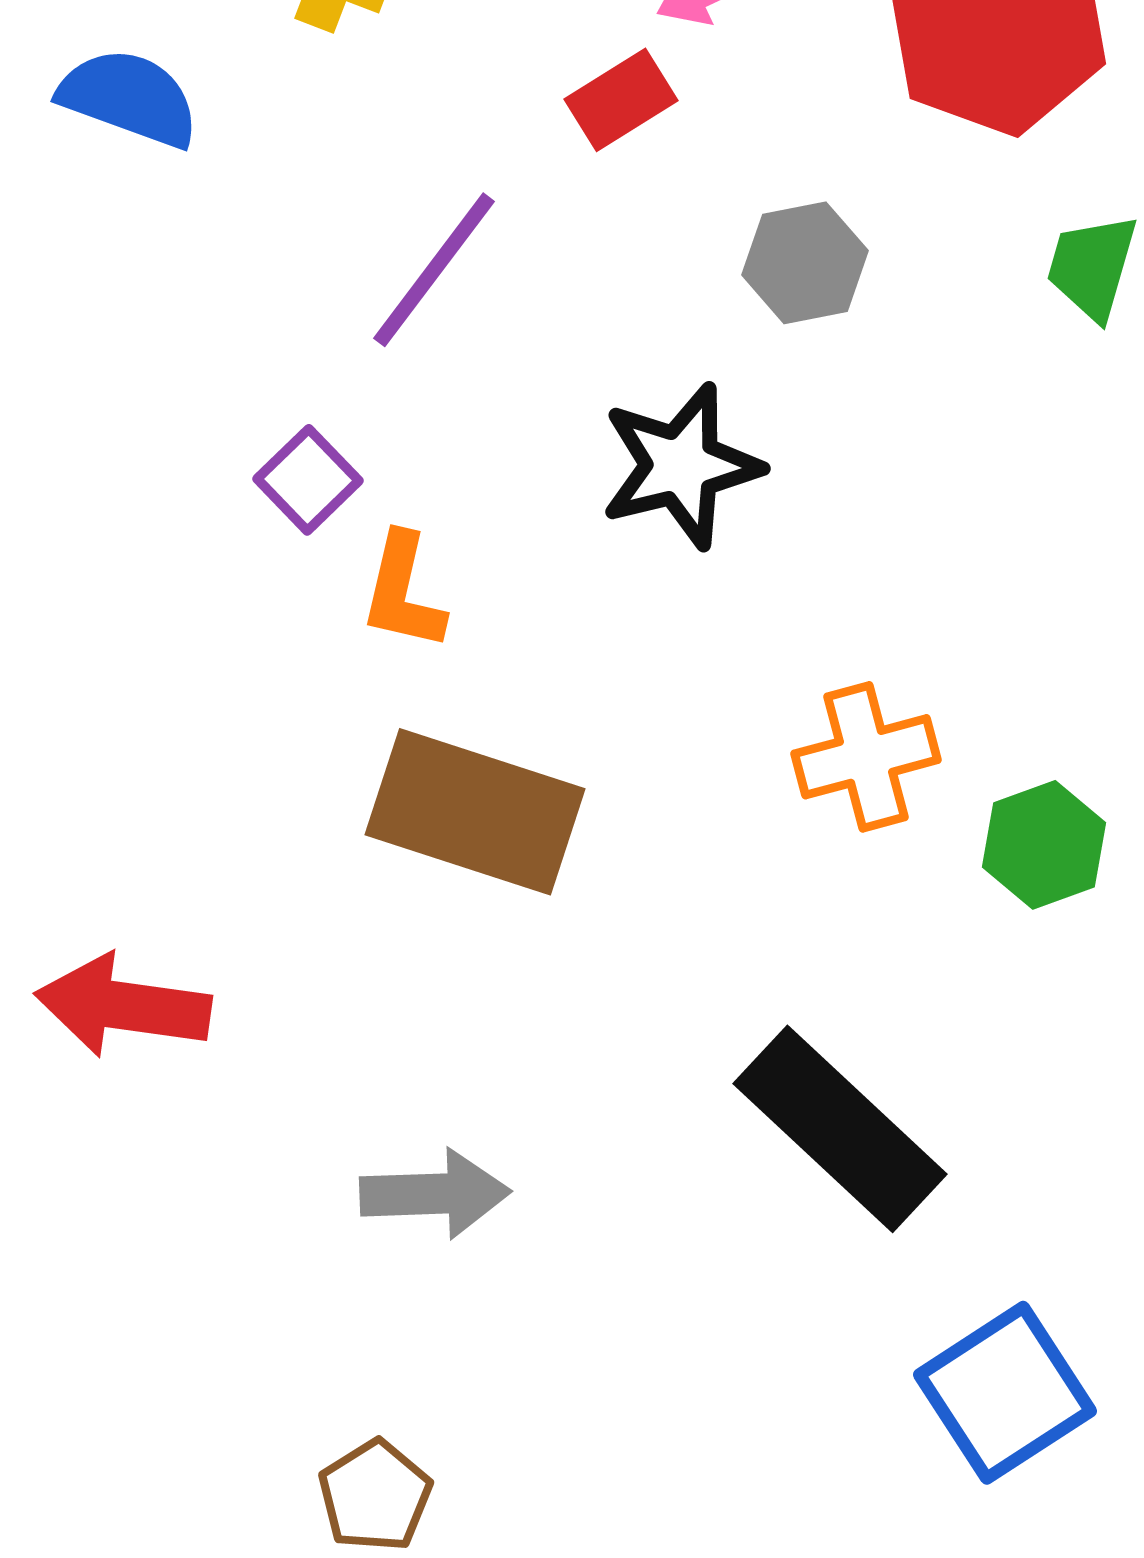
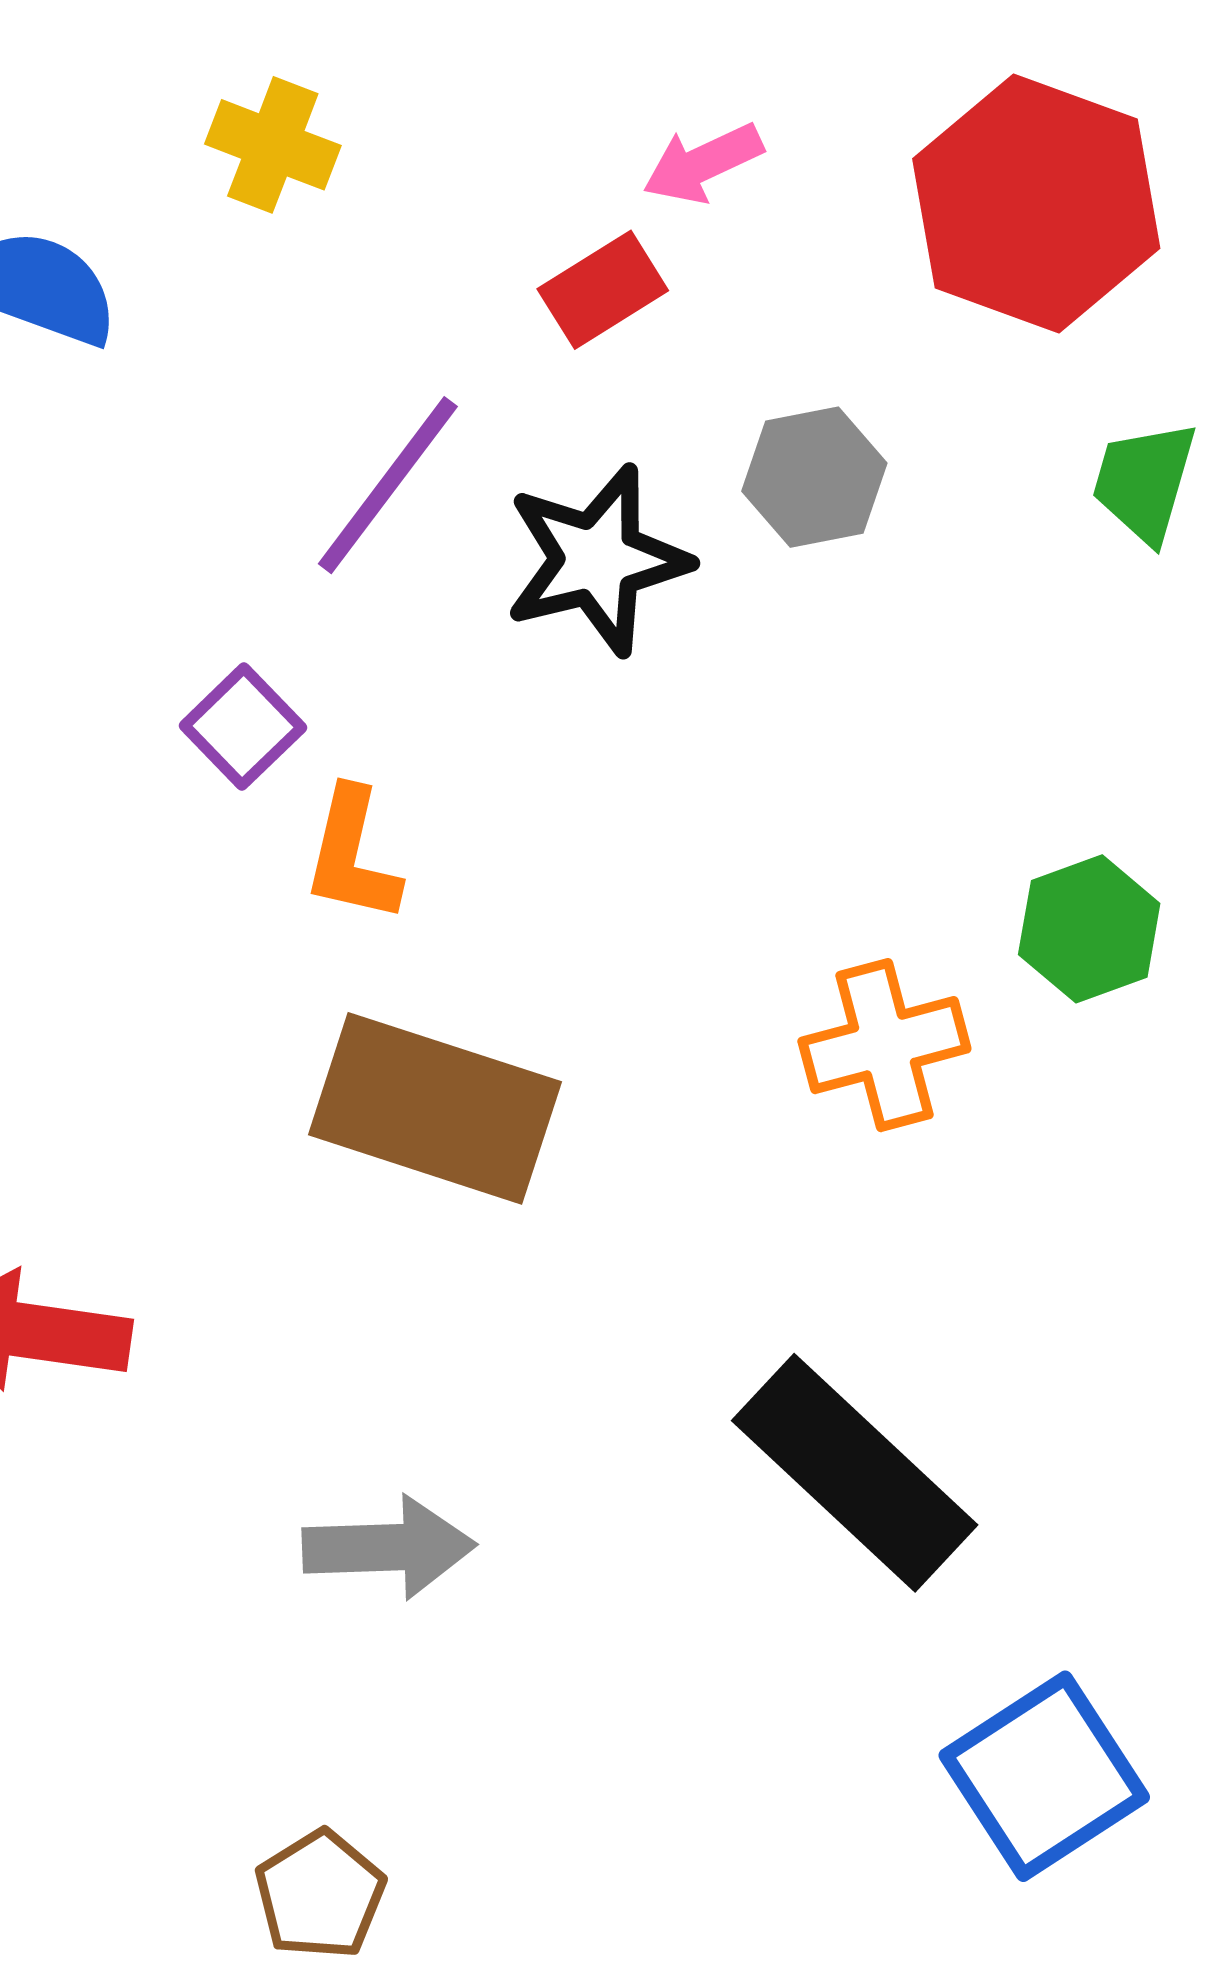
black star: (681, 466) -> (597, 560), moved
green hexagon: (1044, 845) -> (1089, 929), moved

